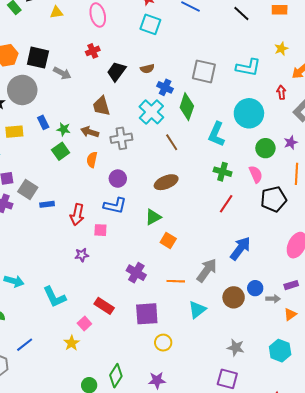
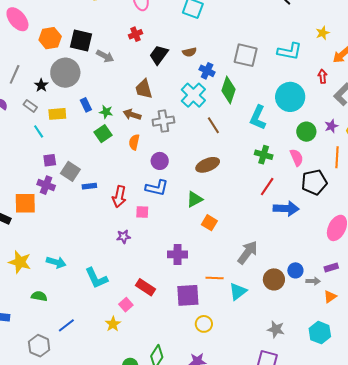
blue arrow: (240, 248) -> (286, 209), moved, turned 55
purple cross: (136, 273) -> (178, 254), turned -30
orange line: (176, 281) -> (215, 278), moved

